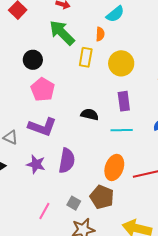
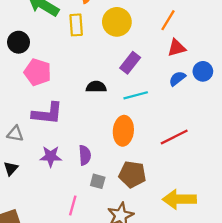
purple rectangle: (124, 101) -> (130, 63), turned 60
purple semicircle: (67, 161) -> (85, 155), moved, size x0.7
orange ellipse: (114, 167) -> (123, 131), moved
gray square: (74, 203) -> (98, 181), moved

